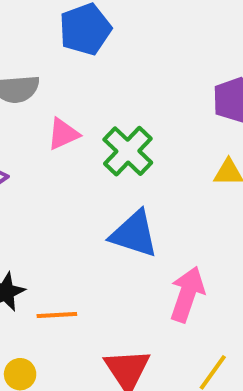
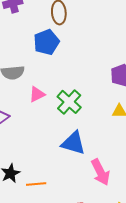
pink arrow: (187, 294) -> (100, 172), turned 136

